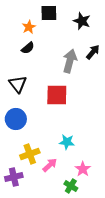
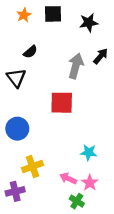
black star: (82, 21) -> (89, 23), turned -30
orange star: (29, 27) -> (24, 15), moved
black triangle: (18, 84) -> (16, 78), moved
cyan star: (67, 142) -> (89, 152), moved
pink arrow: (50, 165) -> (68, 178), moved, turned -112

